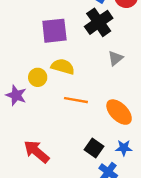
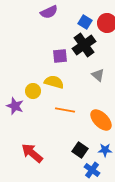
purple square: (54, 31) -> (60, 56), moved, size x0.7
gray triangle: (115, 58) -> (98, 75), turned -40

